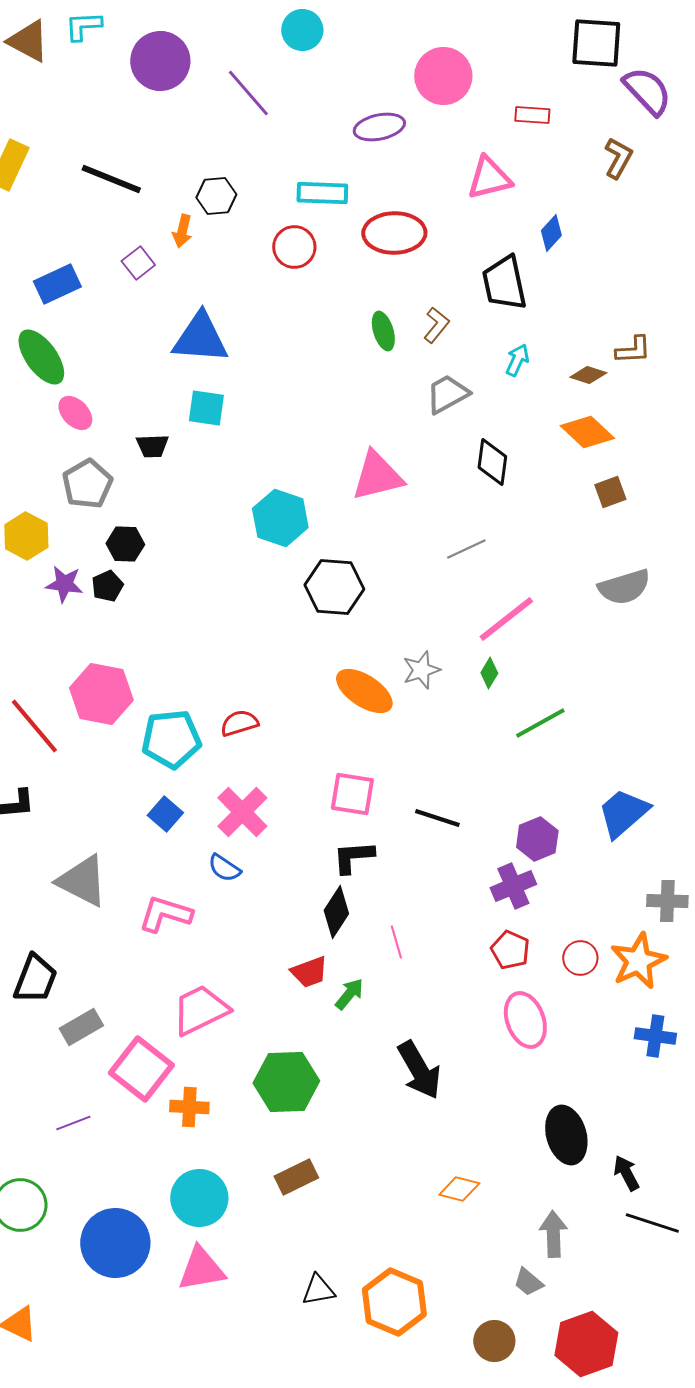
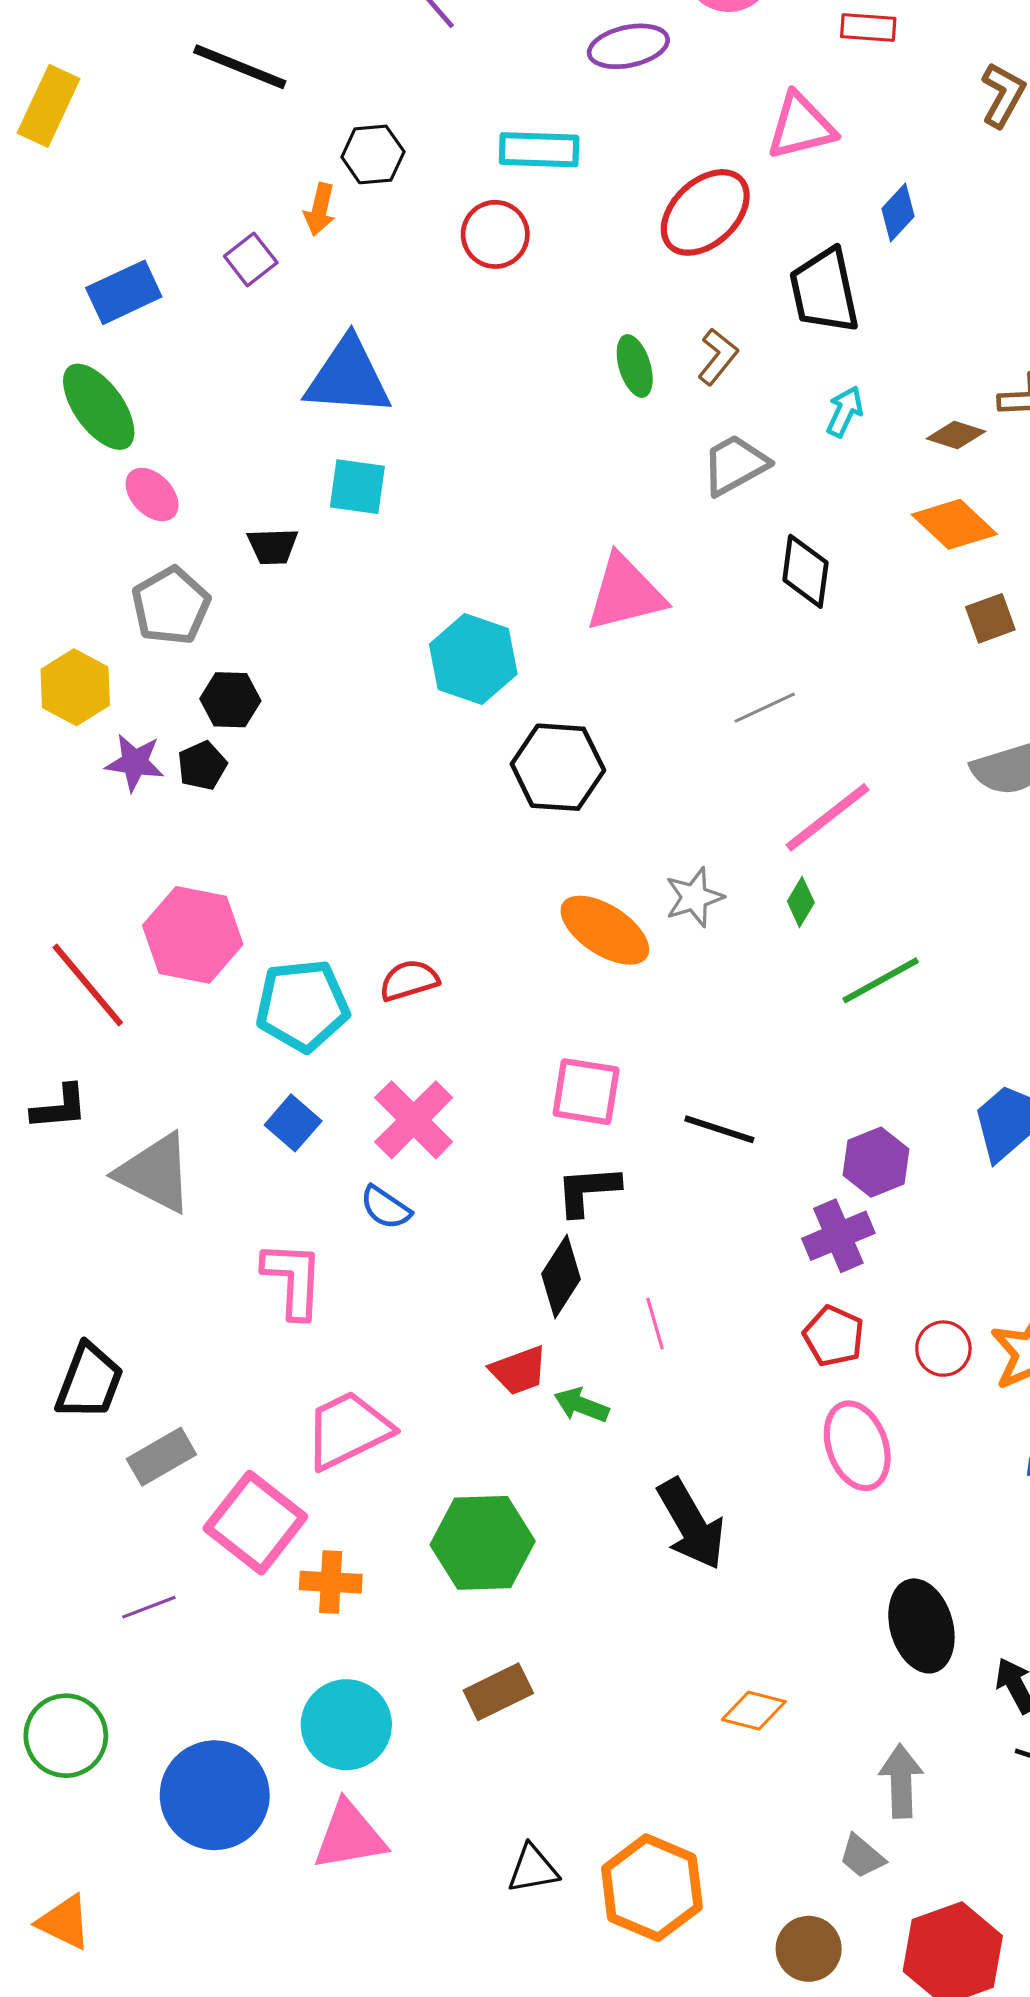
black line: (111, 179) -> (240, 67), moved
red ellipse: (394, 233) -> (705, 212), moved, turned -42
gray triangle: (82, 881) -> (155, 1173), moved
pink L-shape: (165, 914) -> (293, 1280), turned 76
green arrow: (349, 994) -> (581, 1405), turned -108

